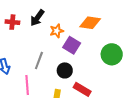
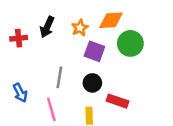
orange star: (57, 31) -> (80, 28), moved
green circle: (112, 54) -> (130, 43), moved

